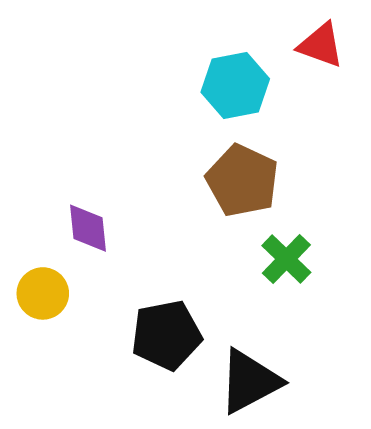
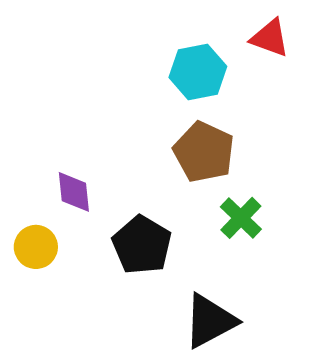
black pentagon: (166, 335) -> (142, 245), moved, turned -30

